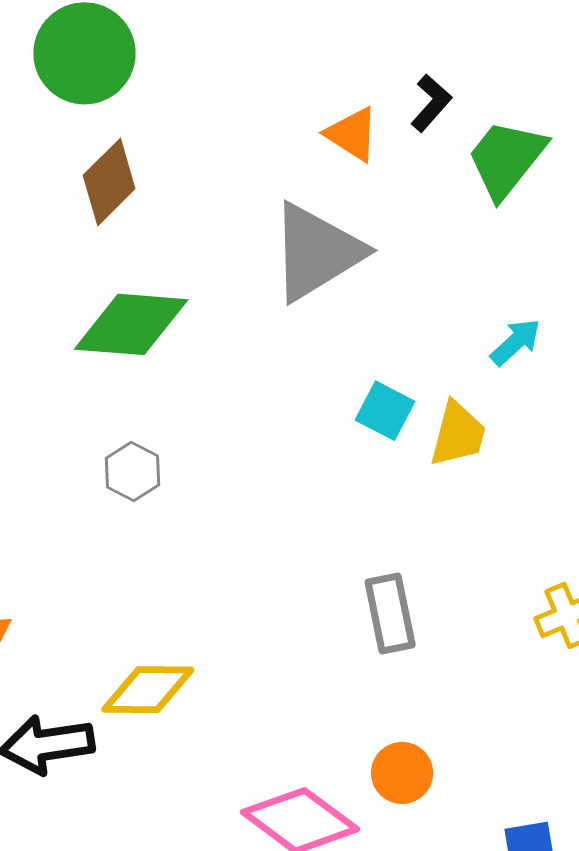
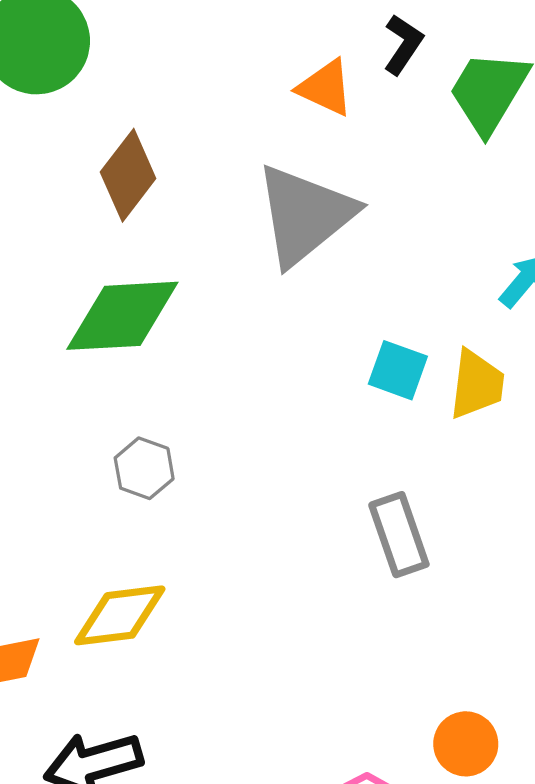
brown diamond: (109, 182) -> (128, 175), moved
gray rectangle: (390, 614) -> (399, 535), moved
yellow diamond: (148, 690) -> (120, 615), moved

